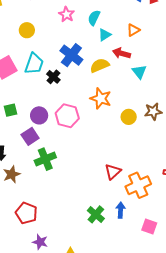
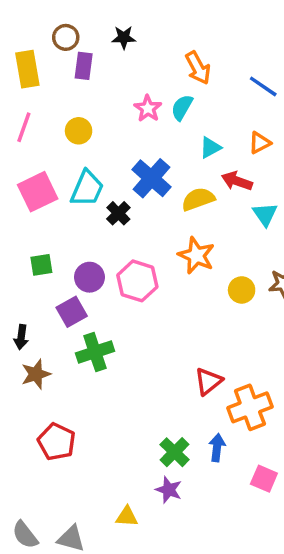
cyan semicircle: (94, 18) -> (182, 107), moved
purple star: (40, 242) -> (169, 490), moved

